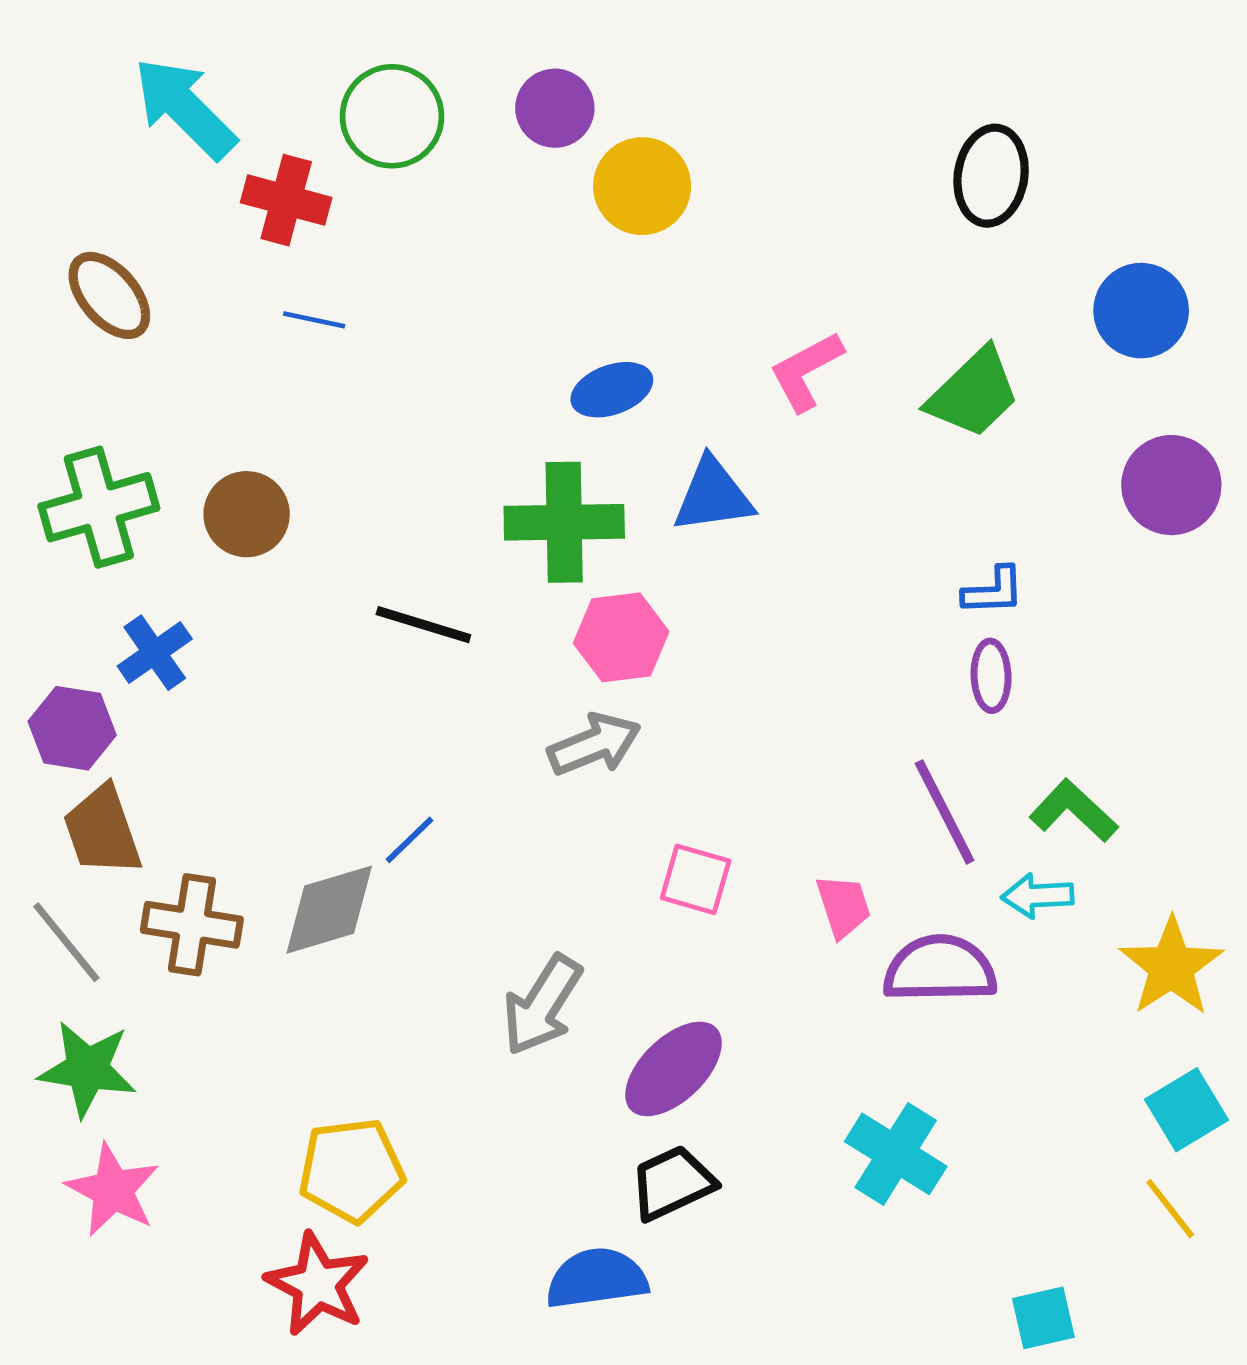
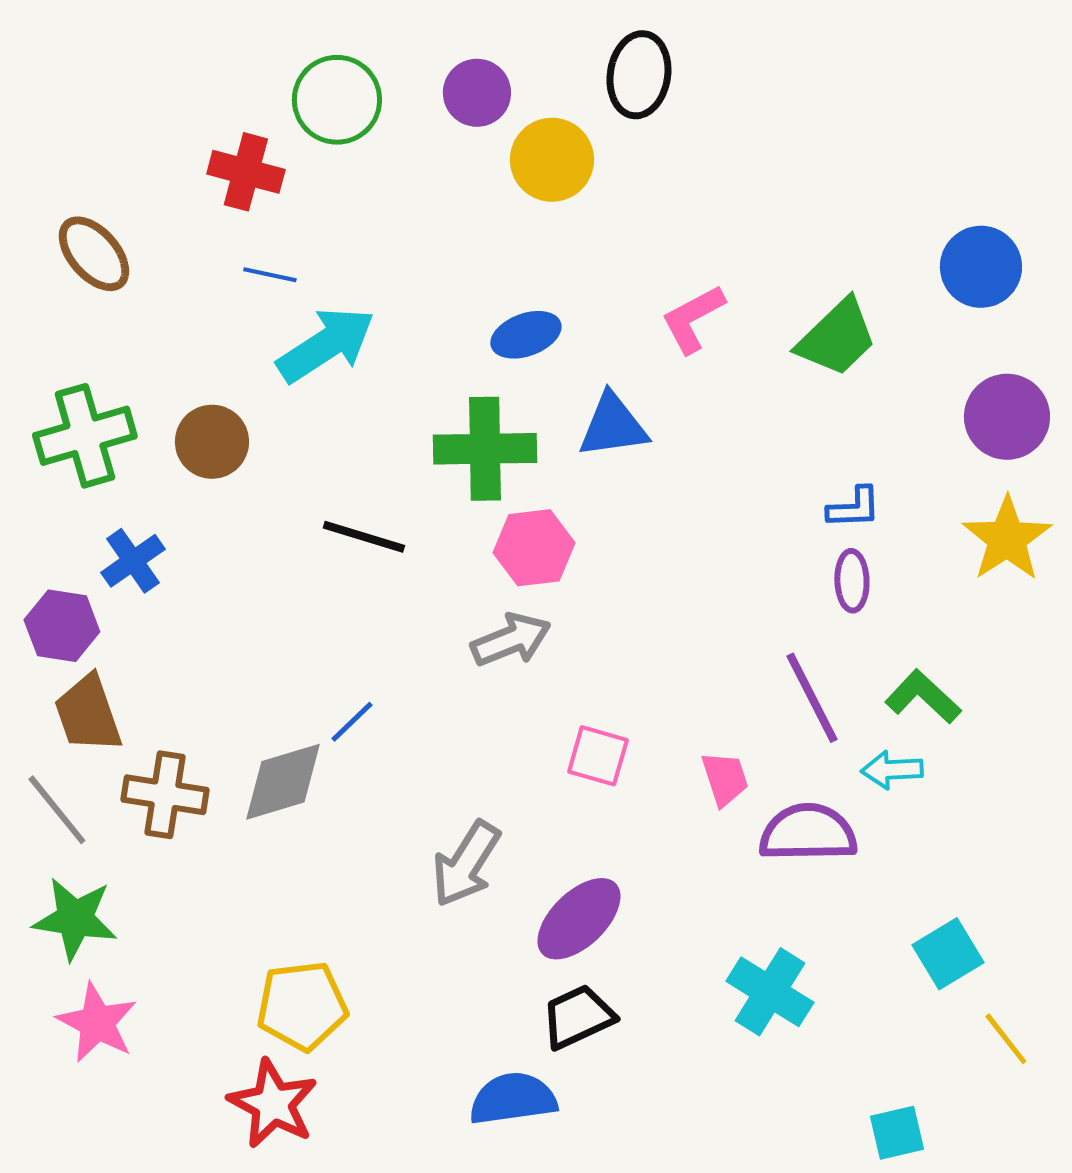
cyan arrow: (185, 108) -> (326, 345), moved, turned 102
black ellipse: (991, 176) -> (639, 75), moved
yellow star: (1171, 967) -> (1007, 539), moved
cyan square: (1186, 1110) -> (948, 954), moved

